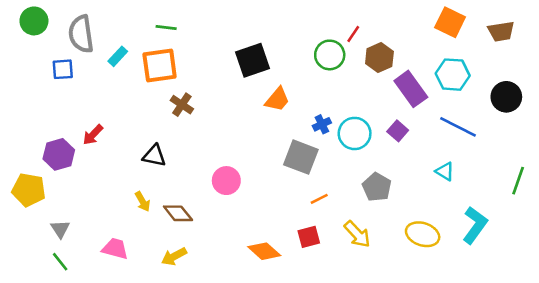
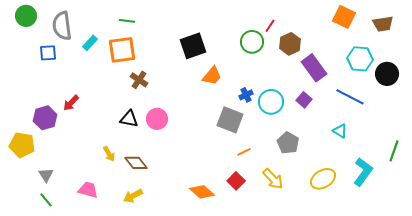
cyan hexagon: (453, 75) -> (360, 59), moved
black triangle: (154, 156) -> (129, 119), moved
pink circle: (226, 181) -> (157, 119), moved
green line: (518, 181) -> (394, 151), moved
yellow ellipse: (423, 234) -> (323, 179), turned -50
red square: (309, 237) -> (236, 181), turned -30

